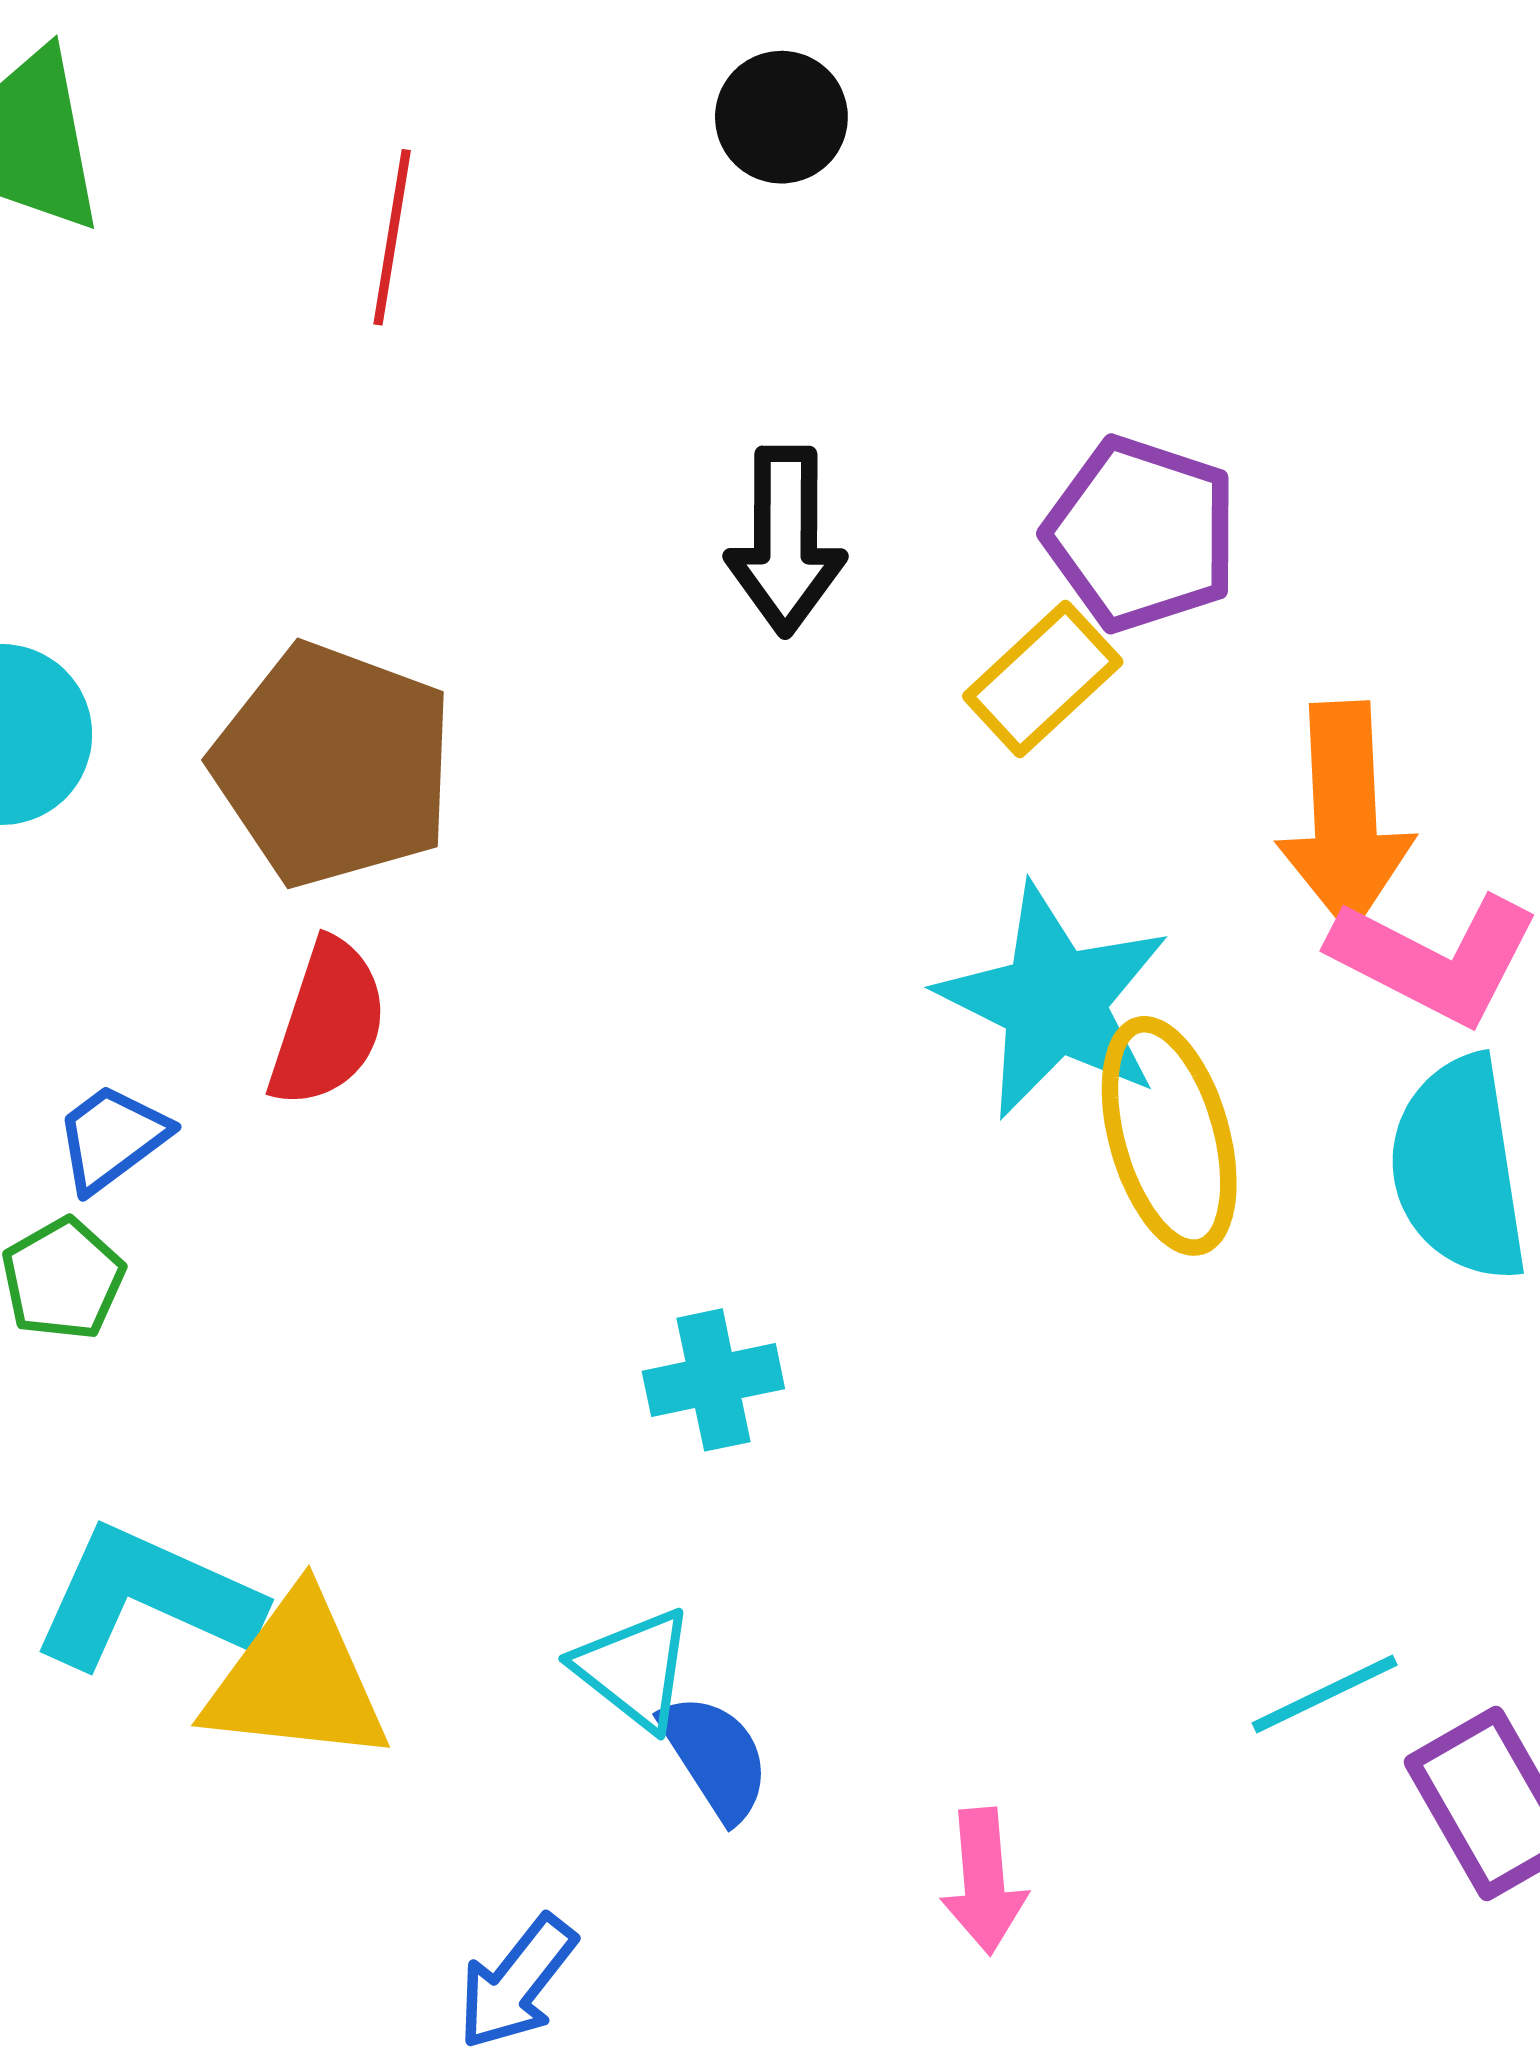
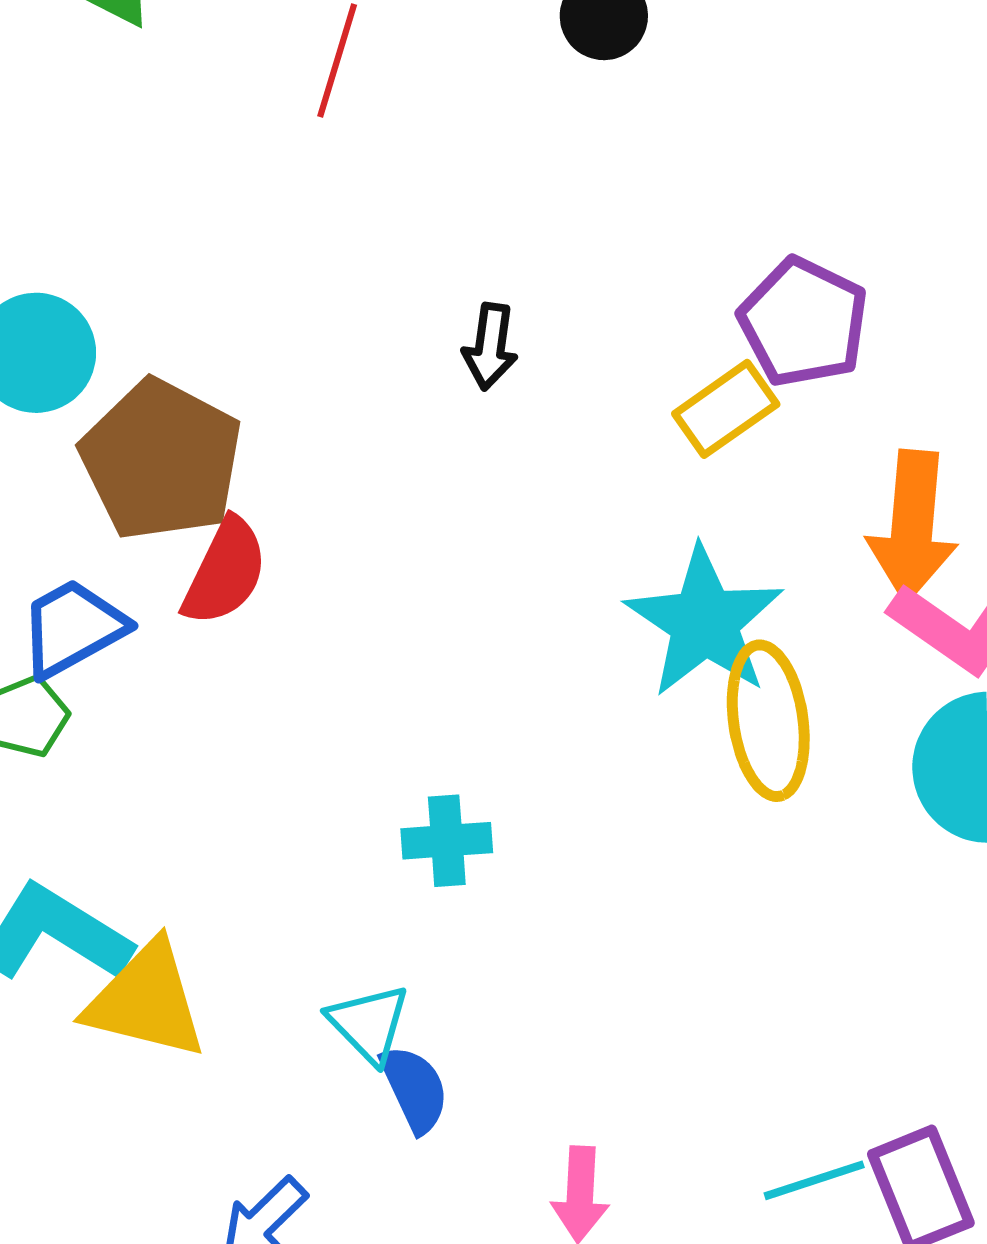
black arrow: (786, 541) -> (490, 347), moved, size x0.7
brown pentagon: (333, 765) -> (161, 460), moved
blue trapezoid: (112, 1138) -> (73, 628), size x1.4
cyan line: (1325, 1694) -> (814, 1180), moved

